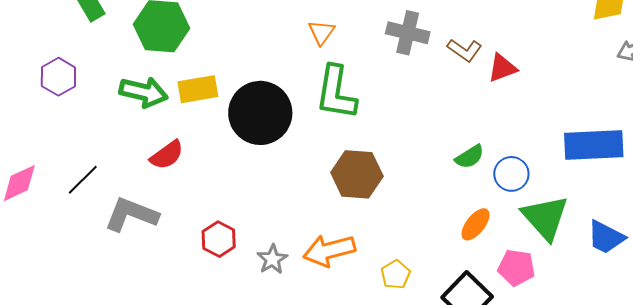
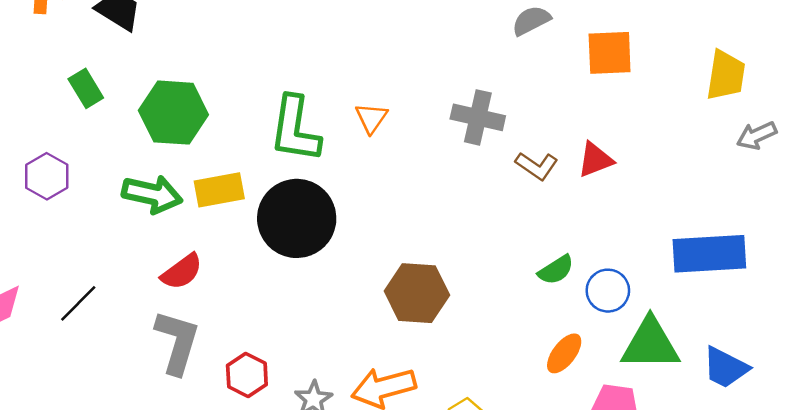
brown L-shape: (465, 50) -> (537, 166), moved
green L-shape: (336, 93) -> (295, 129), moved
gray L-shape: (131, 215) -> (177, 342), moved, turned 86
green triangle: (545, 218) -> (650, 344), turned -48

